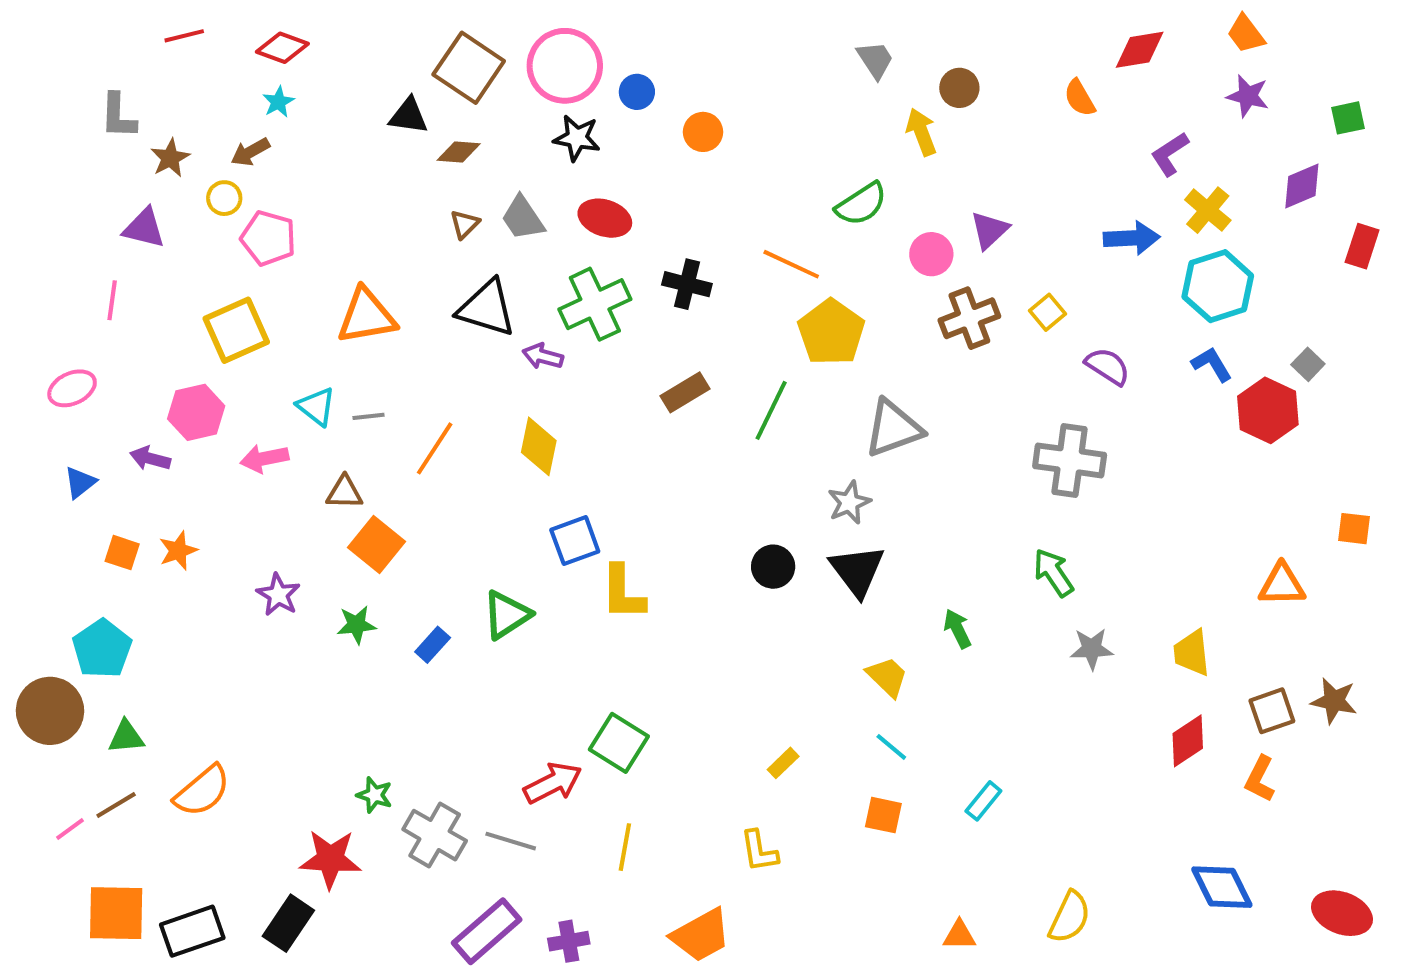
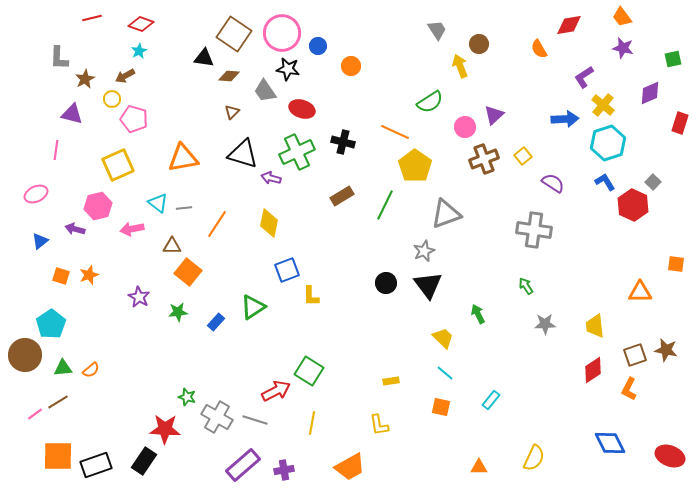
gray trapezoid: (523, 218) -> (265, 91), moved
green arrow: (1054, 573) -> (526, 286), size x0.7
yellow L-shape: (623, 593) -> (311, 296), size x0.7
yellow rectangle: (783, 763) -> (391, 381), turned 35
orange semicircle: (202, 791) -> (91, 370), moved, size x0.6

